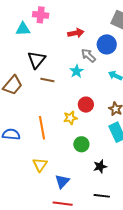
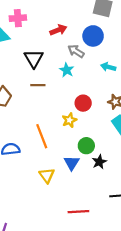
black triangle: (37, 60) -> (34, 59), moved
black star: (100, 166) -> (99, 162), moved
blue triangle: (62, 181) -> (72, 163), moved

